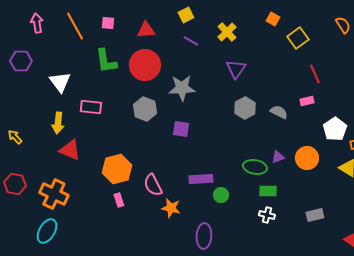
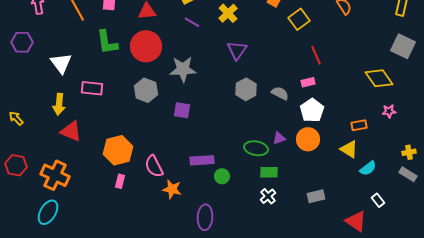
white pentagon: (335, 129) -> (312, 110), moved
pink rectangle: (119, 200) -> (120, 181), turned 32
white cross: (267, 215) -> (268, 196), turned 35

